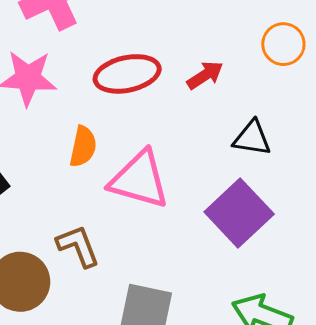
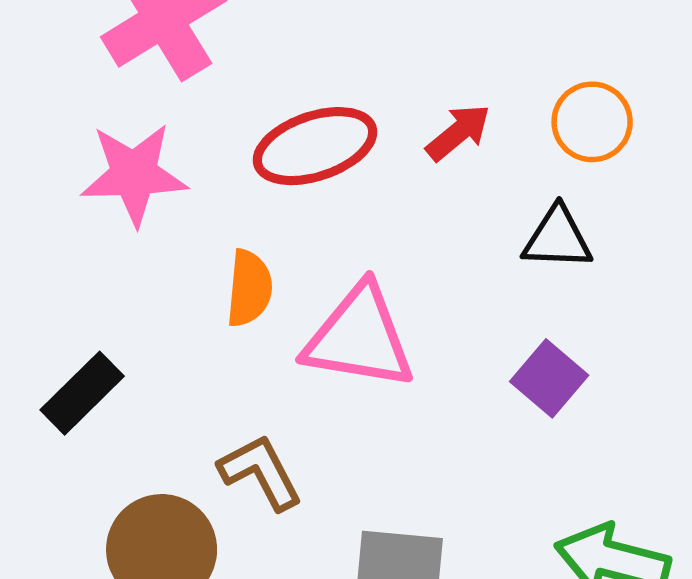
orange circle: (283, 44) -> (592, 122), moved
purple square: (239, 213) -> (549, 378), size x0.6

